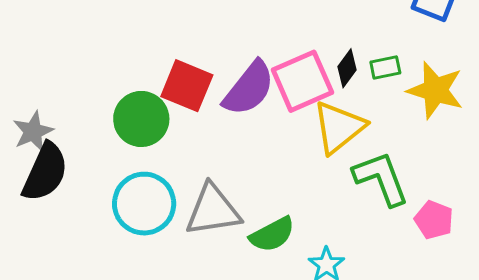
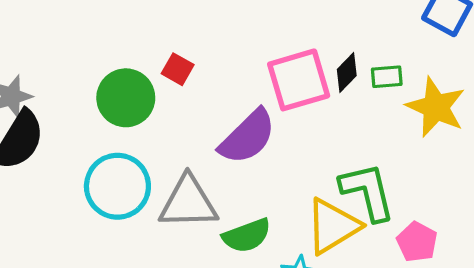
red square: (187, 86) -> (178, 69), size x0.6
purple semicircle: (249, 88) -> (247, 137), moved
yellow triangle: (339, 127) -> (333, 226), moved

